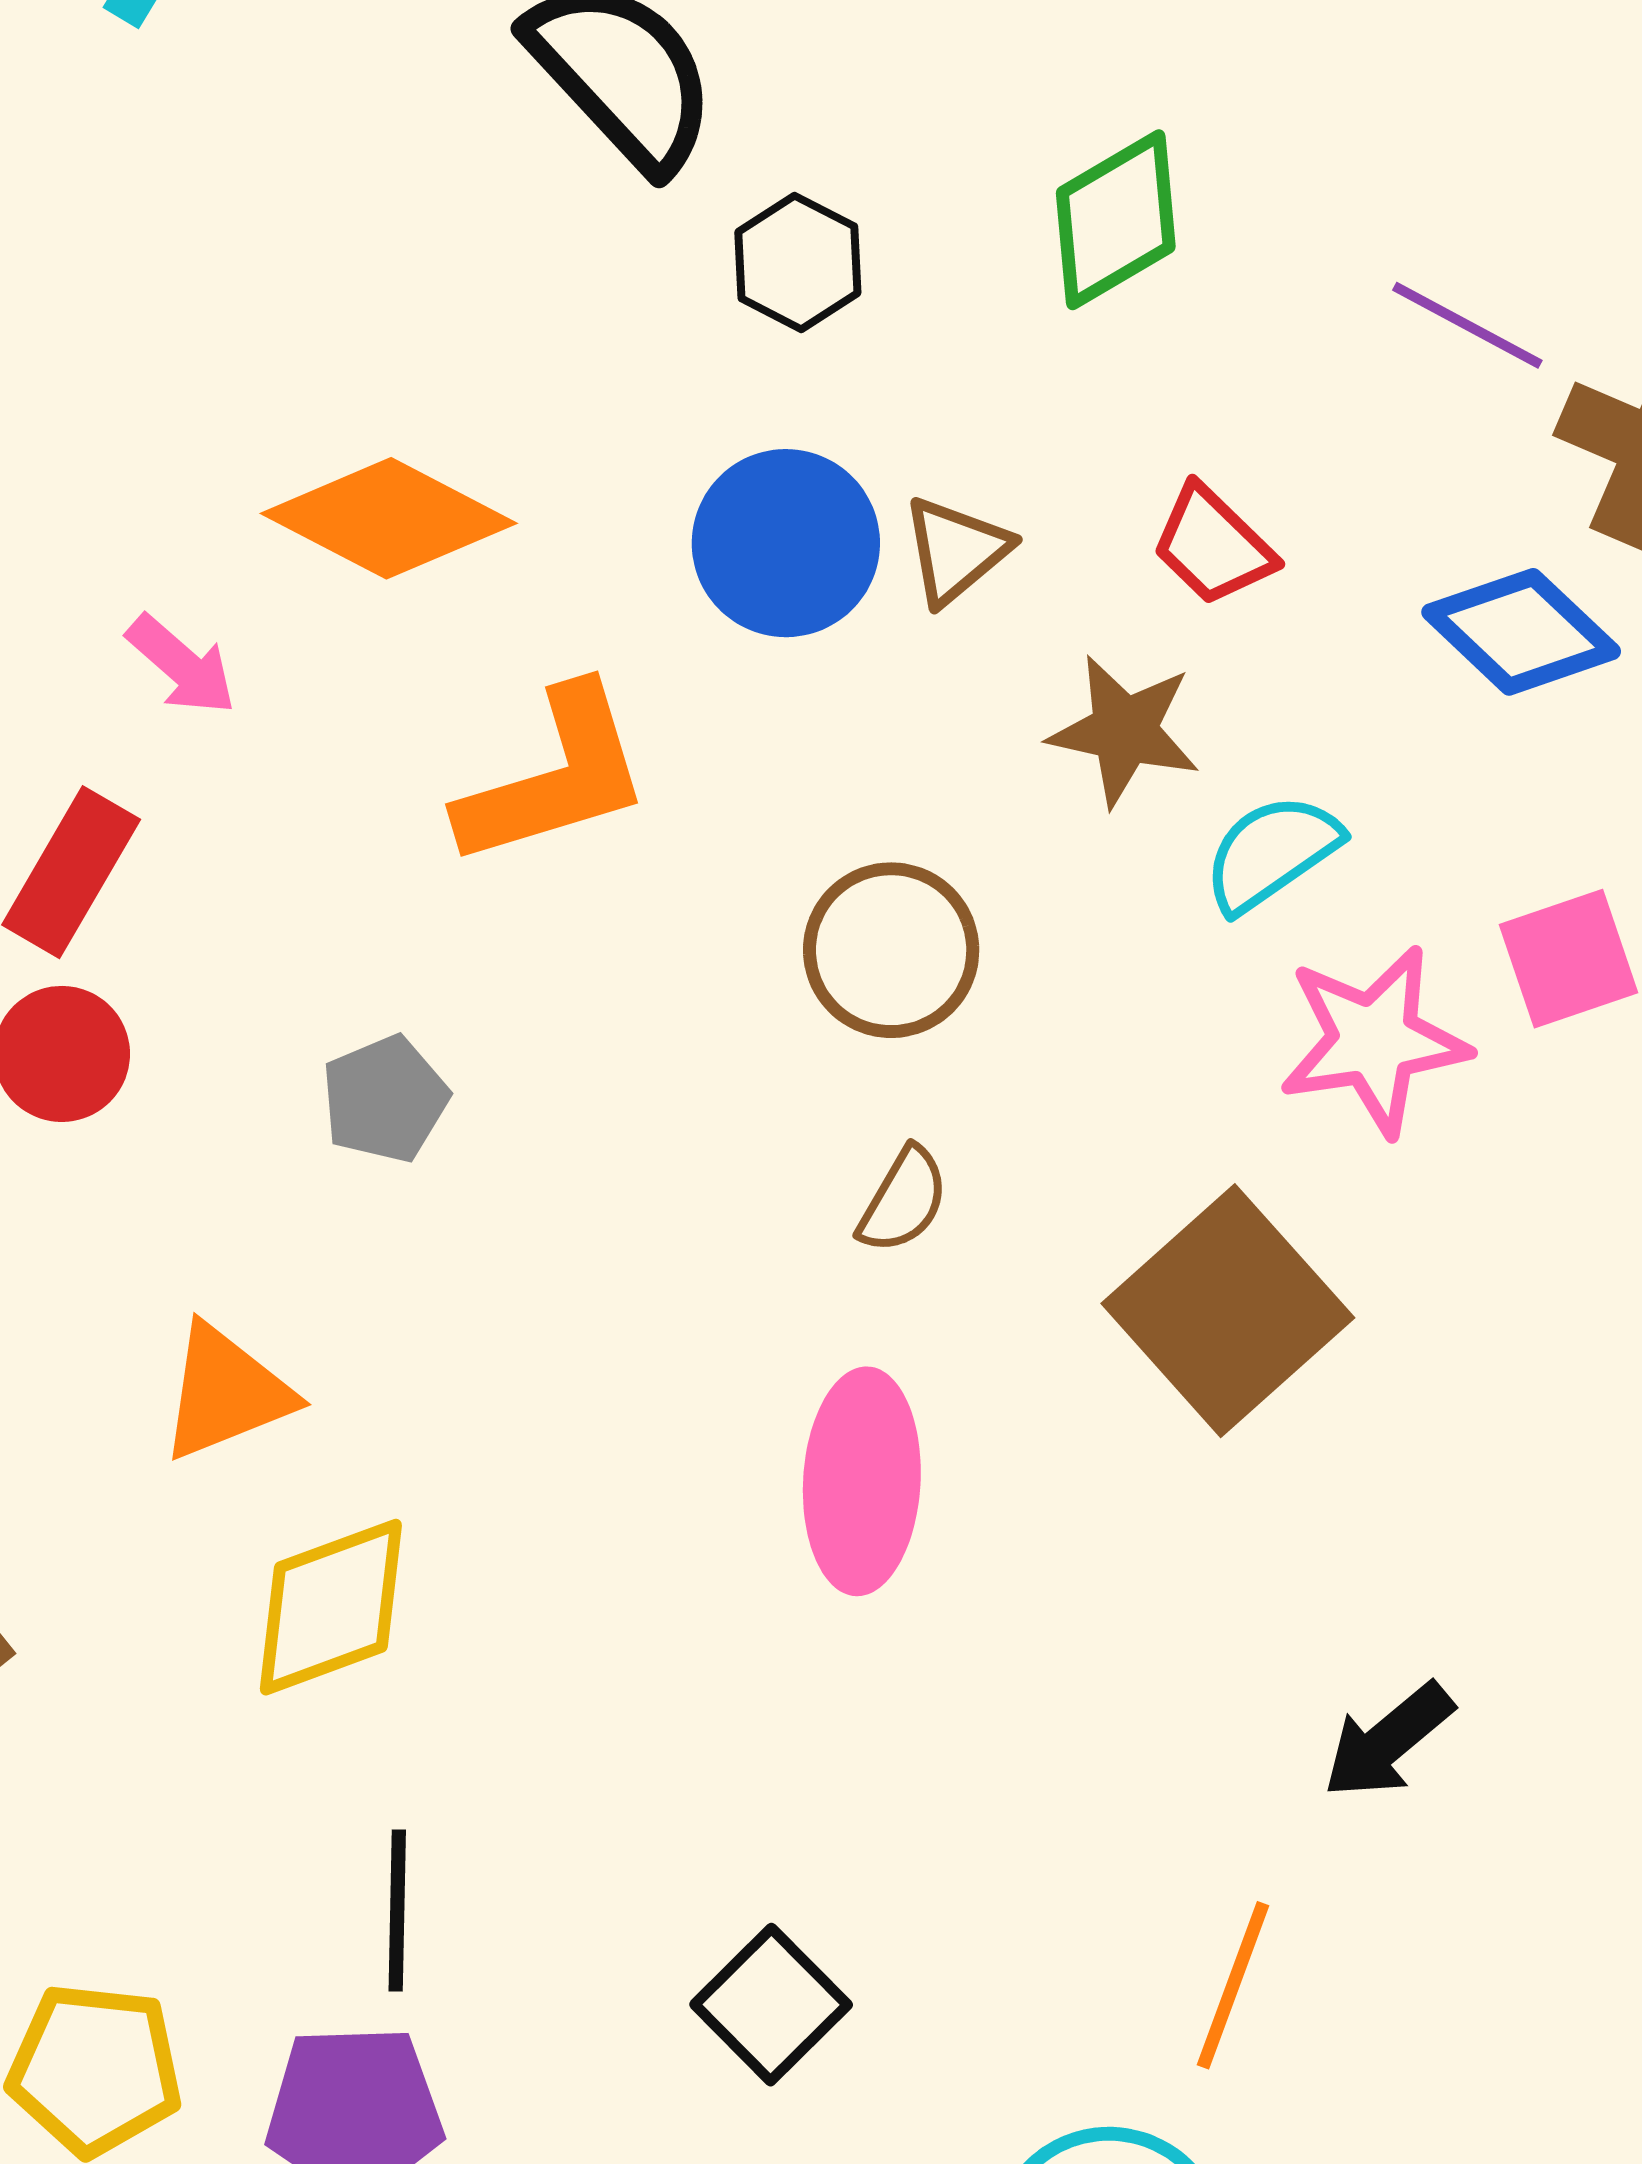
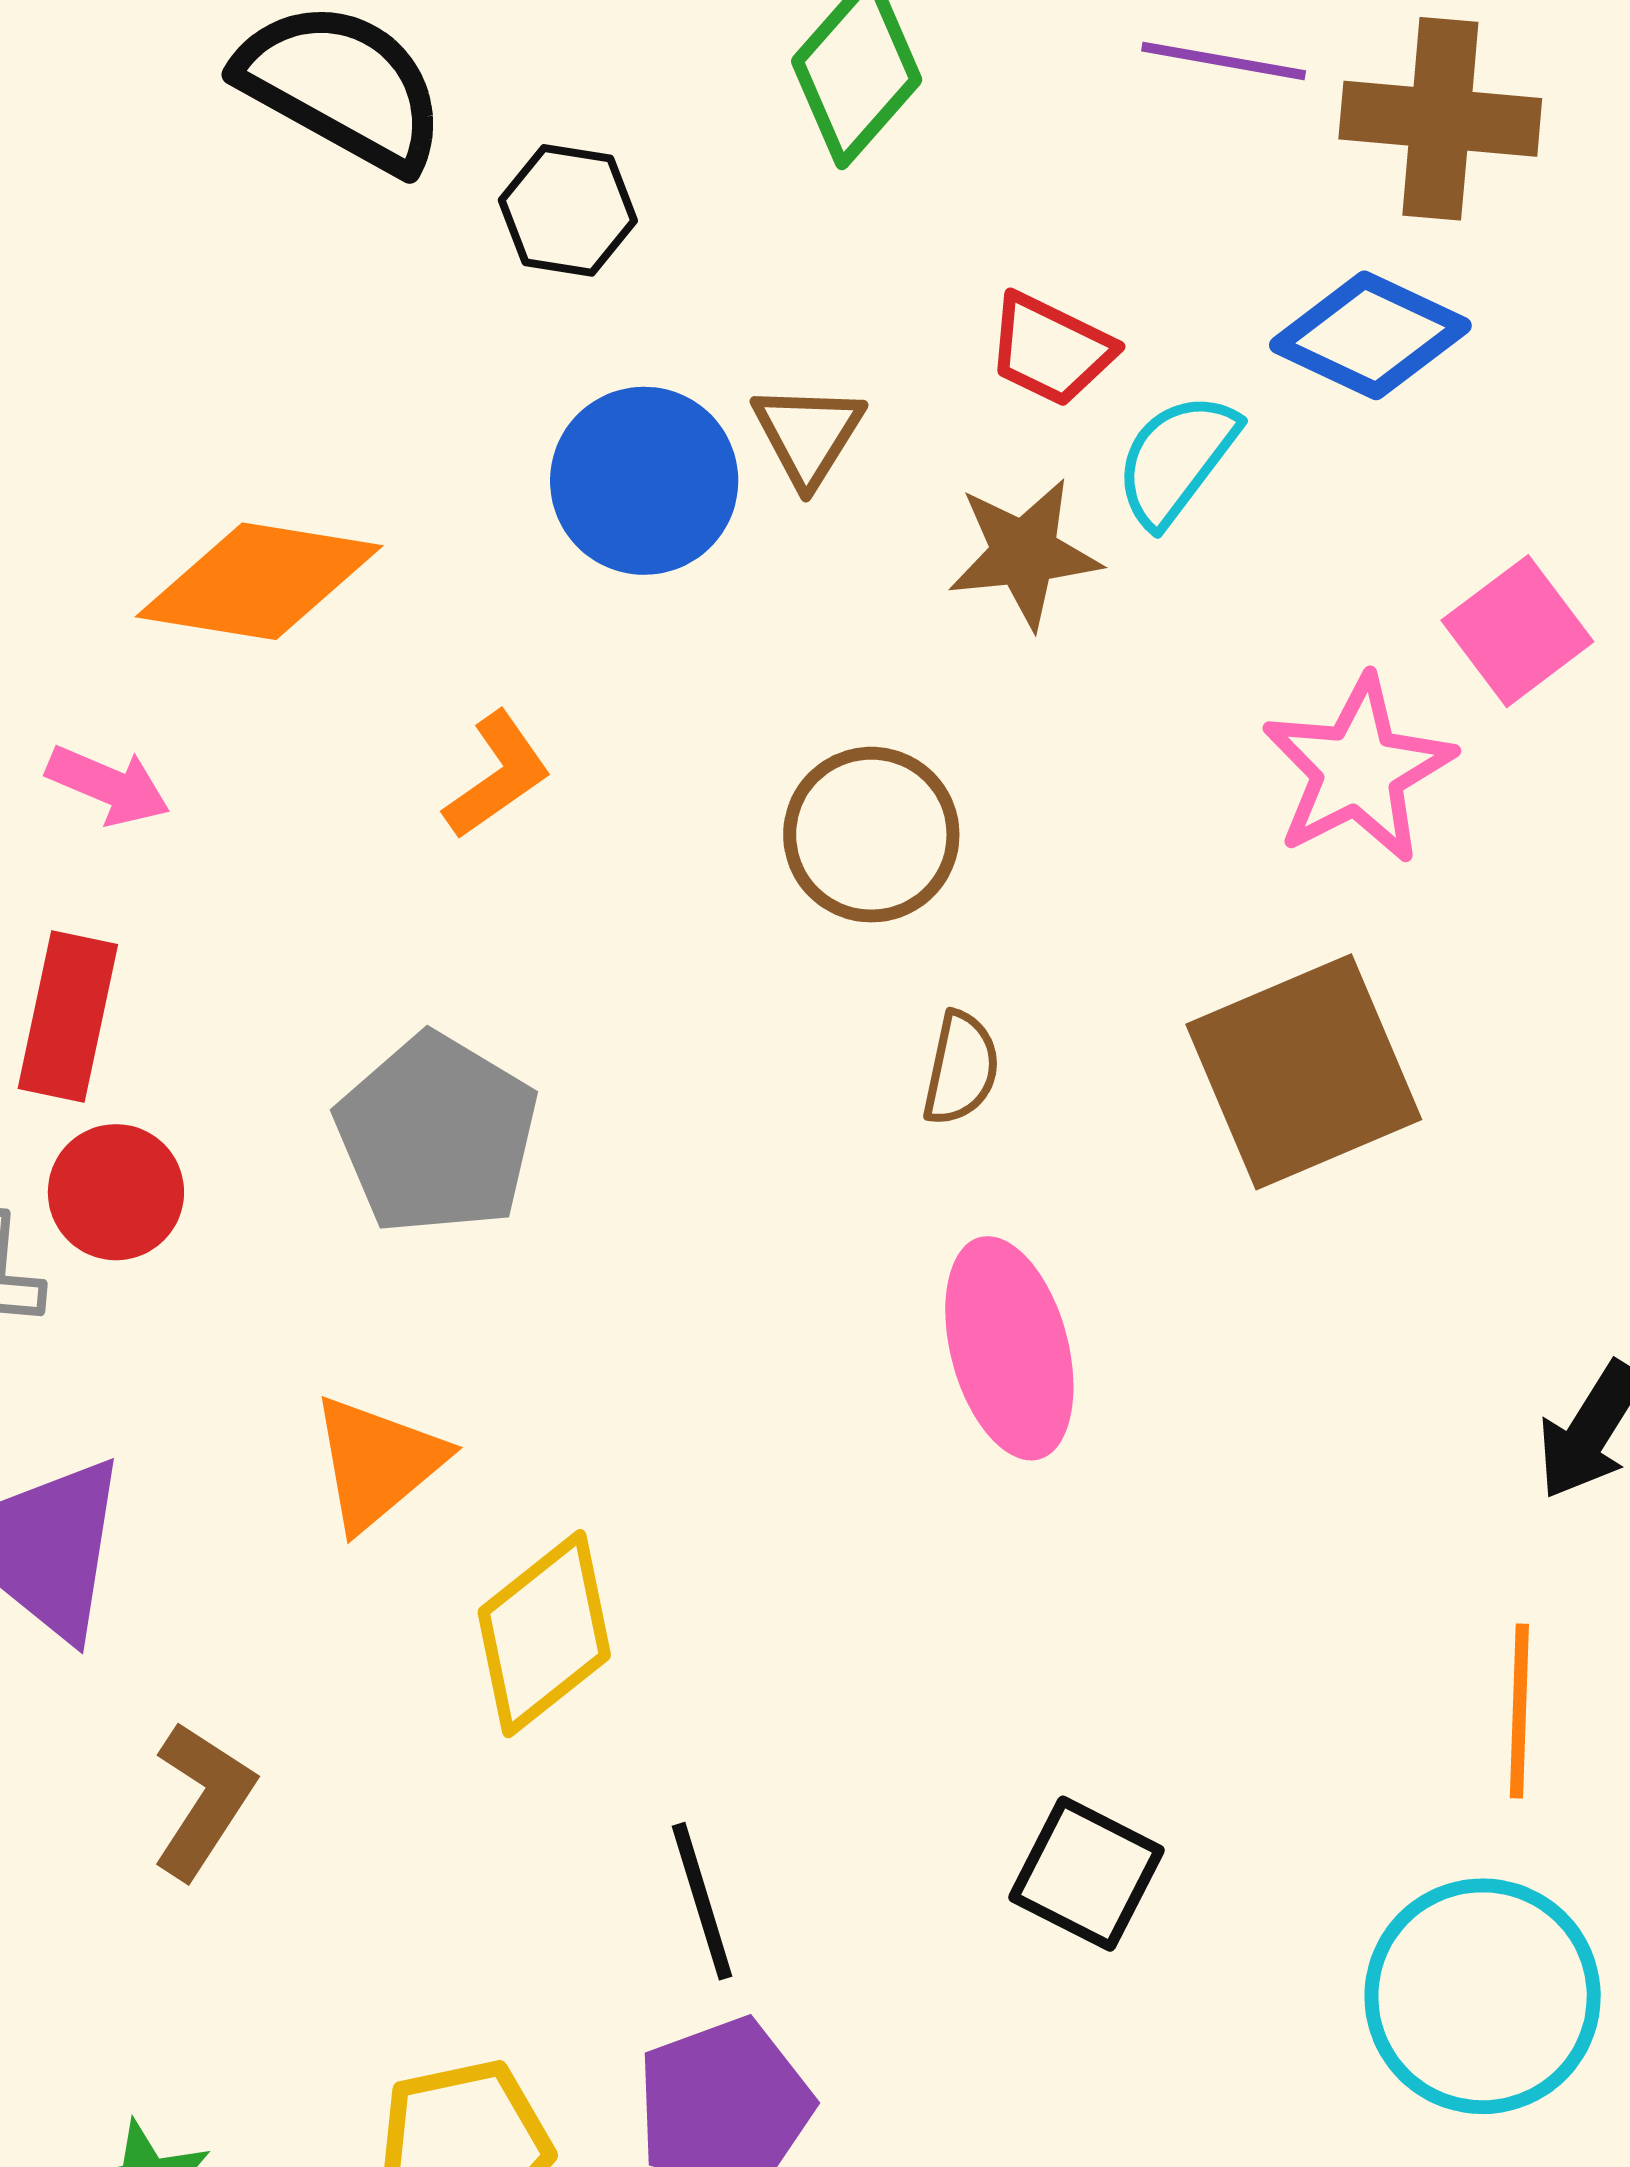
orange L-shape: (554, 777) -> (497, 775), size x0.6
cyan semicircle: (1272, 853) -> (1176, 459), moved
gray pentagon: (385, 1099) -> (437, 1134), size x1.6
brown square: (1228, 1311) -> (1304, 1072), turned 37

